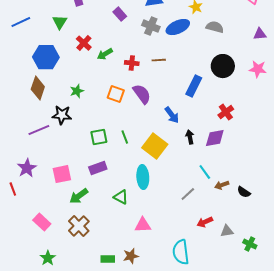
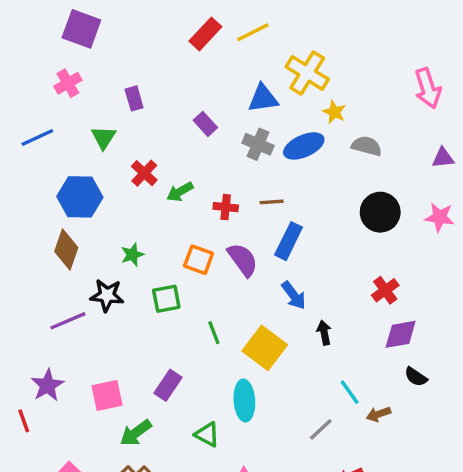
blue rectangle: (194, 86) -> (289, 241), moved
green square: (99, 137) -> (166, 299), moved
purple diamond: (215, 138) -> (401, 334), moved
purple rectangle: (98, 168) -> (168, 385), turned -36
black semicircle: (244, 192) -> (416, 377), moved

